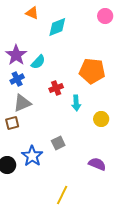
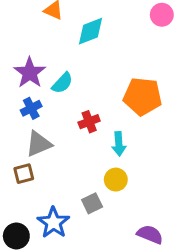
yellow circle: (101, 119) -> (116, 180), moved

